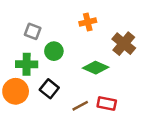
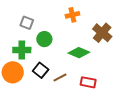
brown line: (80, 106) -> (60, 77), moved

